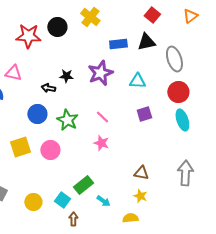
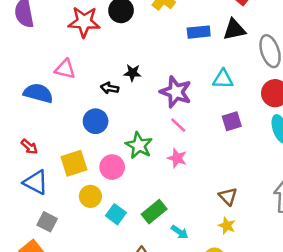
purple star: (100, 73) -> (176, 92), moved, turned -30
green star: (67, 120) -> (139, 145), moved
brown triangle: (141, 173) -> (228, 196), turned 35
cyan square: (62, 200) -> (116, 214), moved
yellow circle: (33, 202) -> (90, 196), moved

